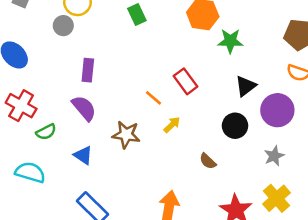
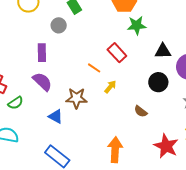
gray circle: (63, 26) -> (59, 25), moved
green star: (230, 41) -> (137, 25), moved
black triangle: (246, 86) -> (163, 51), turned 42
blue triangle: (83, 155) -> (56, 116), moved

